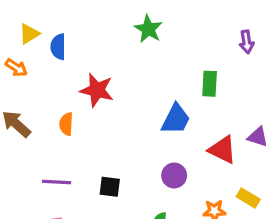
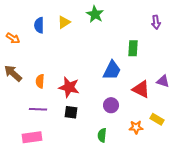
yellow triangle: (29, 34) -> (64, 22), moved
red star: (97, 90) -> (69, 87), moved
orange semicircle: (66, 124) -> (40, 81), moved

